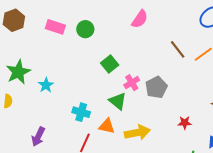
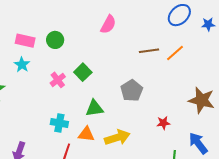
brown line: (178, 49) -> (149, 51), turned -54
pink cross: (132, 83) -> (58, 80), moved
cyan star: (46, 85) -> (22, 65), moved
green triangle: (118, 101) -> (95, 108), turned -42

